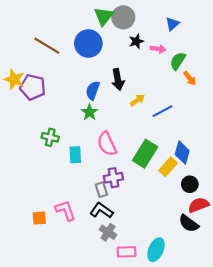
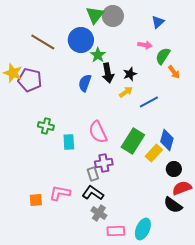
black star: (136, 41) -> (130, 74), moved
green star: (89, 112) -> (98, 55), moved
pink L-shape: (65, 210) -> (60, 193), turned -60

